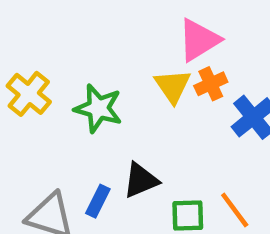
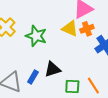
yellow triangle: (173, 86) -> (70, 28), turned -36

